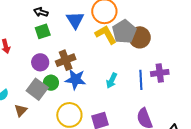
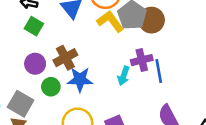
green square: (43, 31) -> (34, 26), turned -35
purple cross: (160, 73) -> (142, 60), moved
gray square: (37, 89) -> (21, 104), moved

